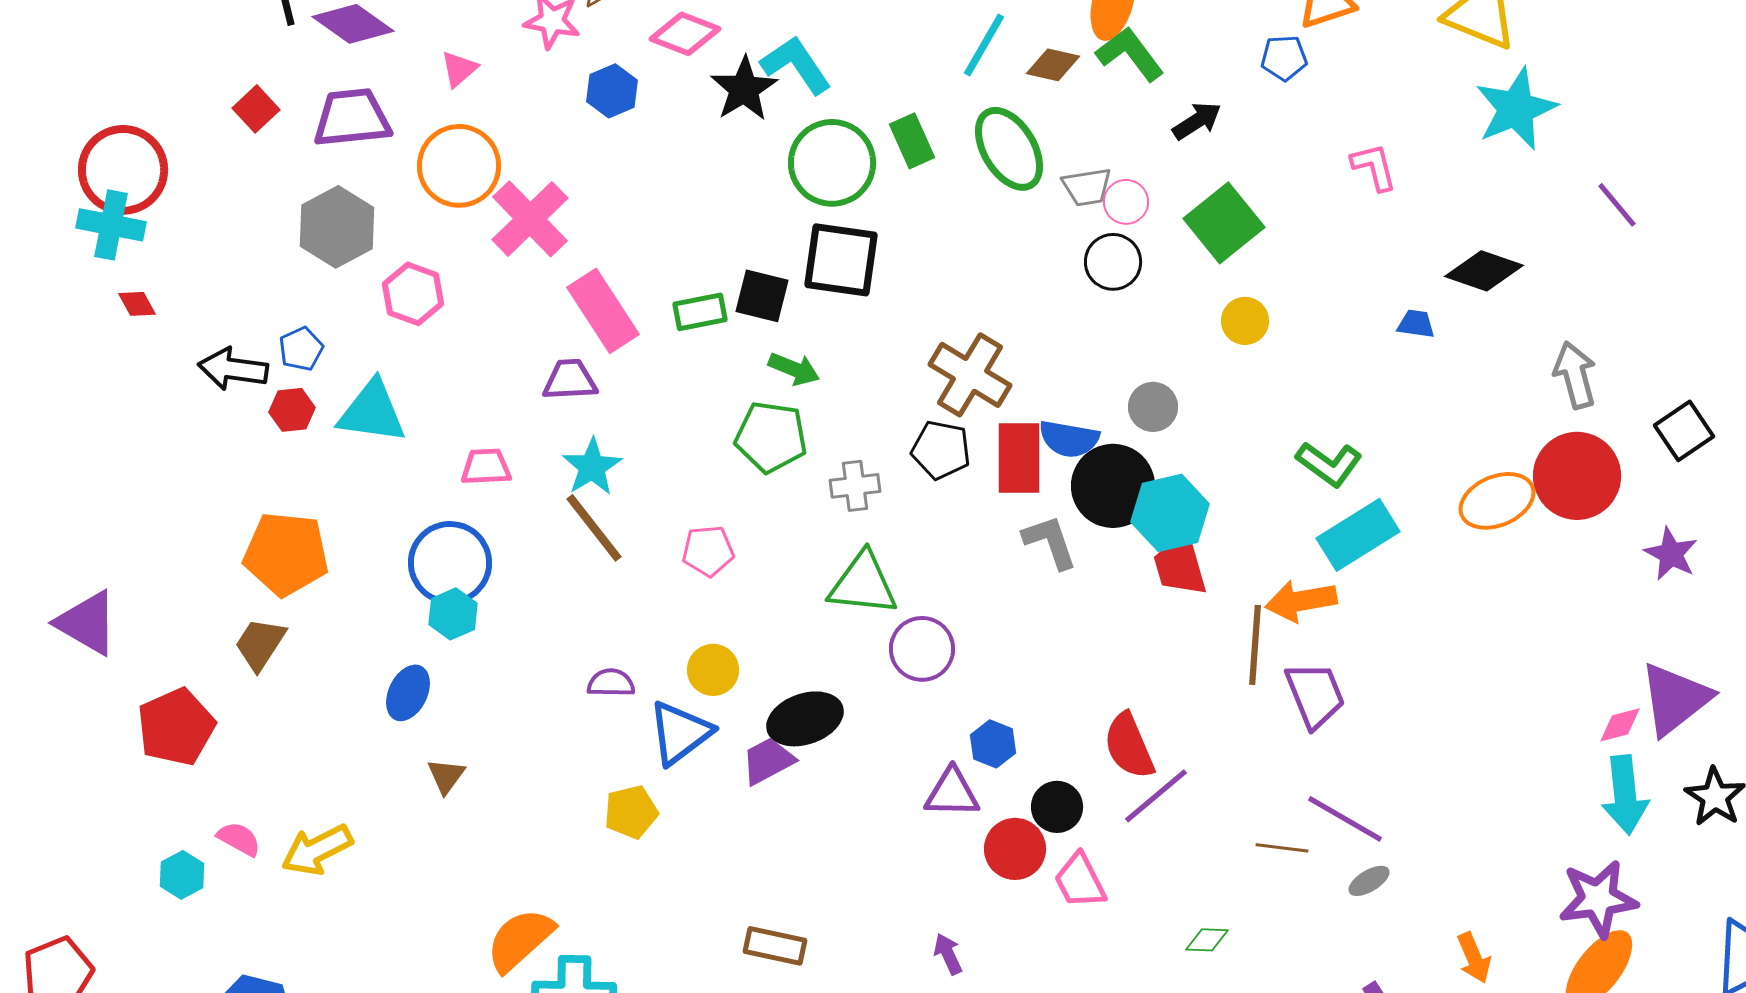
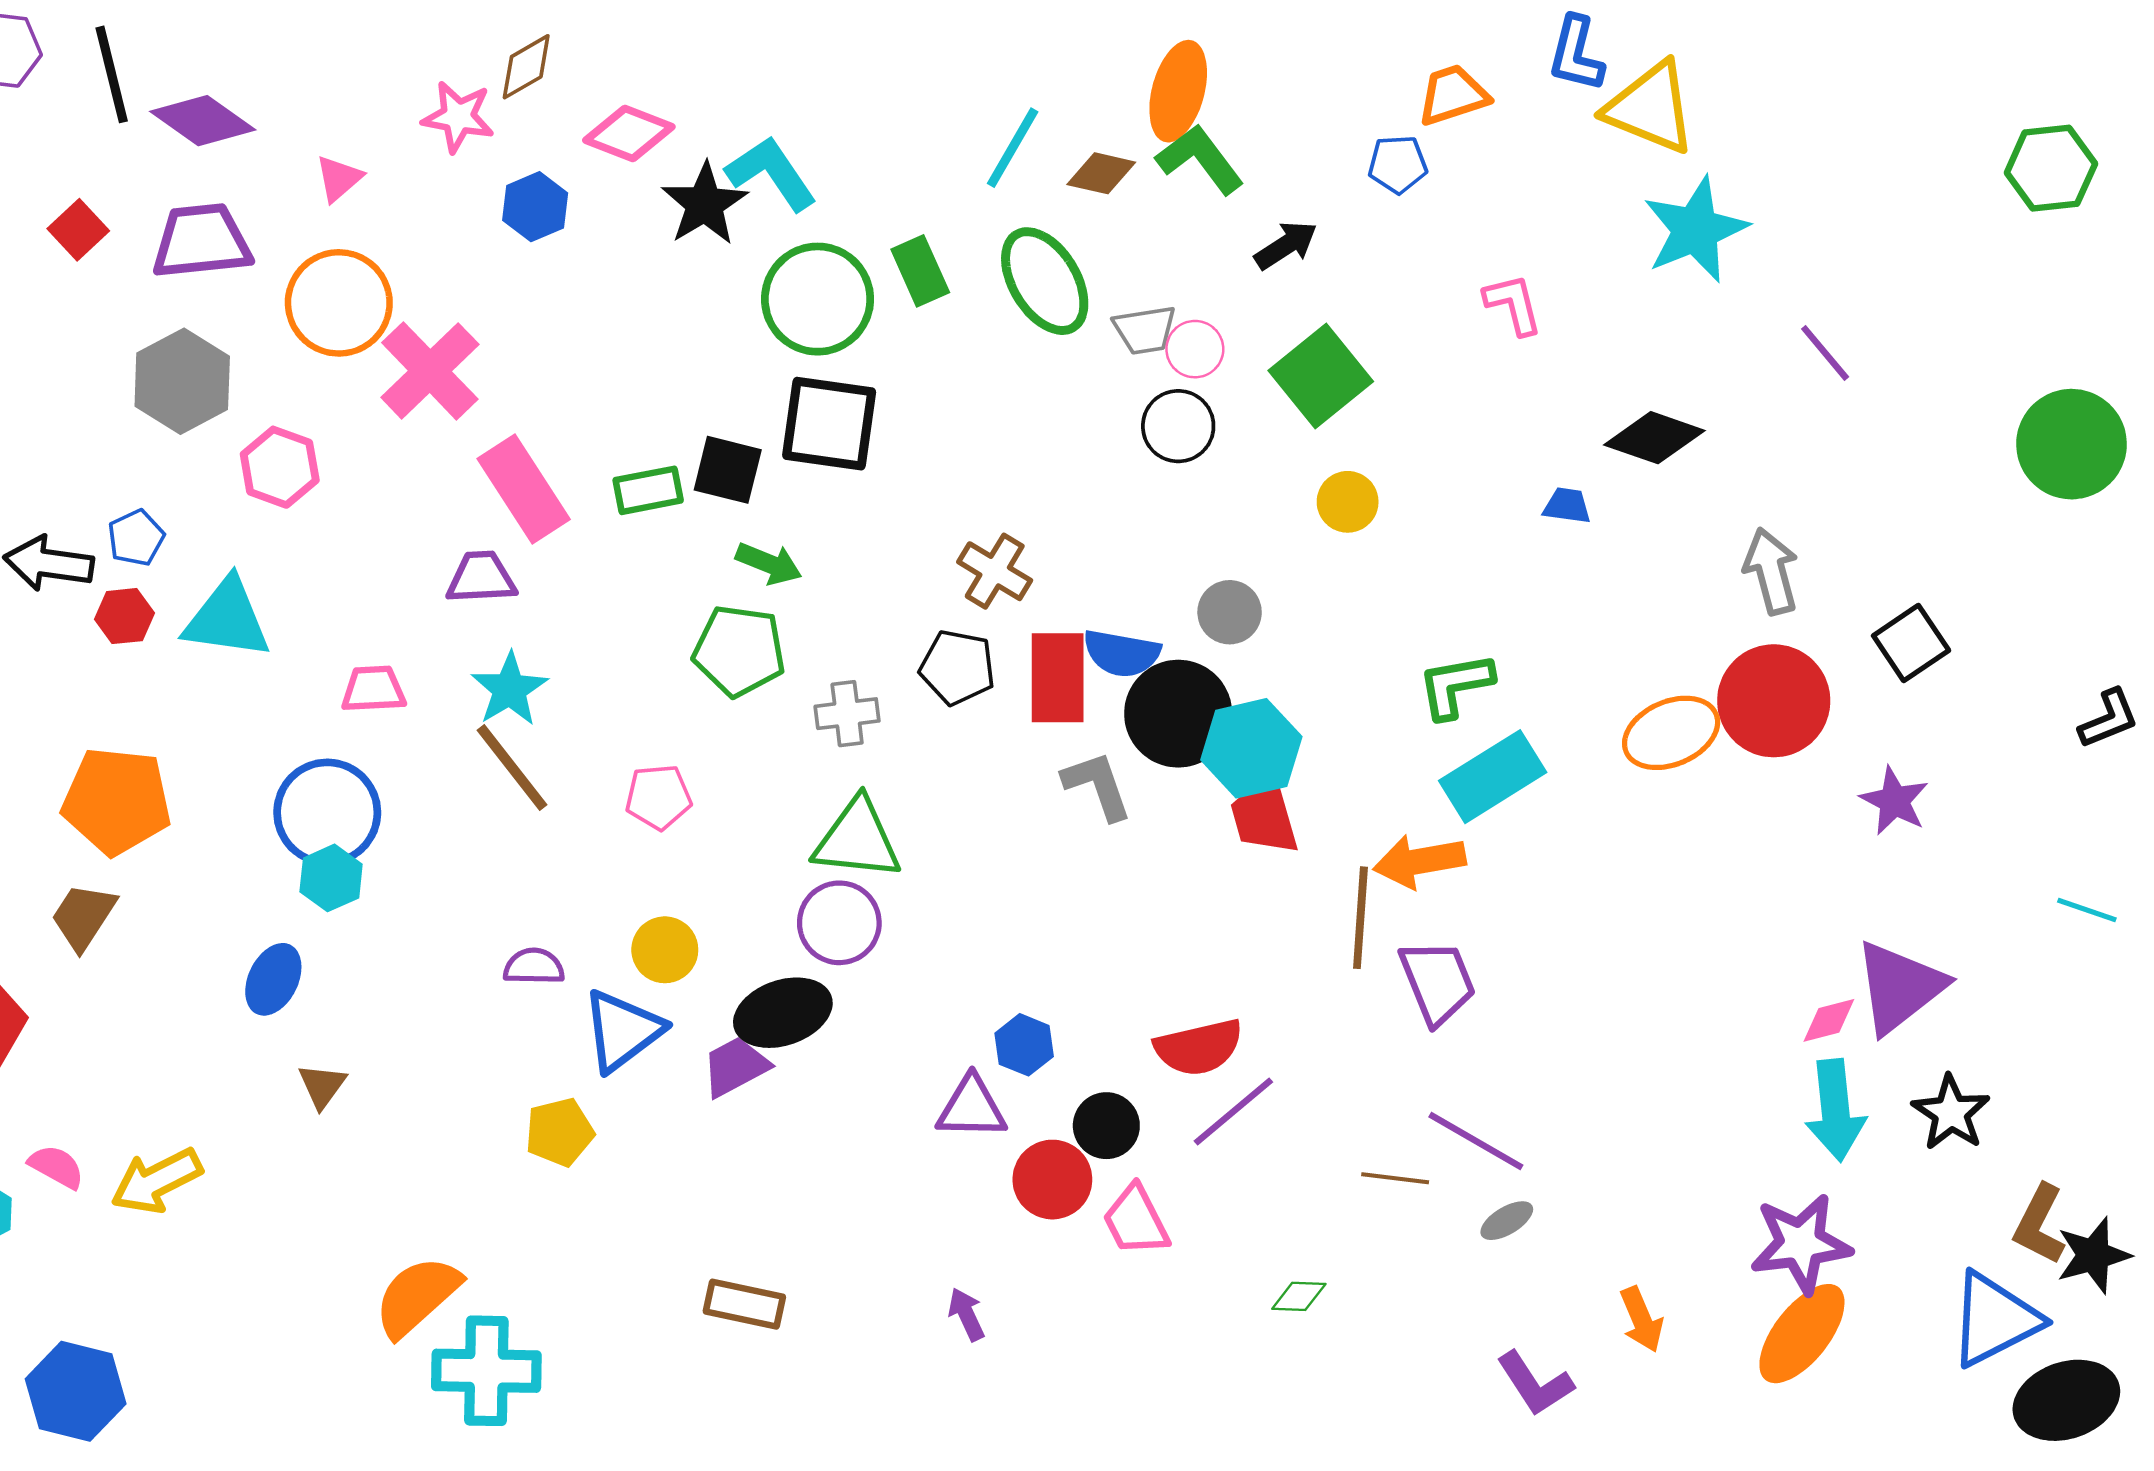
brown cross: (970, 375) -> (995, 571), size x0.7
green L-shape: (1329, 464) -> (1455, 685), turned 134
purple circle: (922, 649) -> (839, 923), moved
red semicircle: (1129, 746) -> (1199, 1047), turned -80

